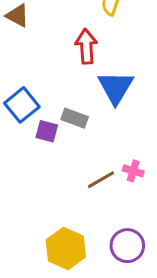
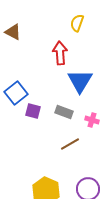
gray rectangle: (75, 118) -> (64, 112), moved
pink cross: (133, 171) -> (92, 120), moved

